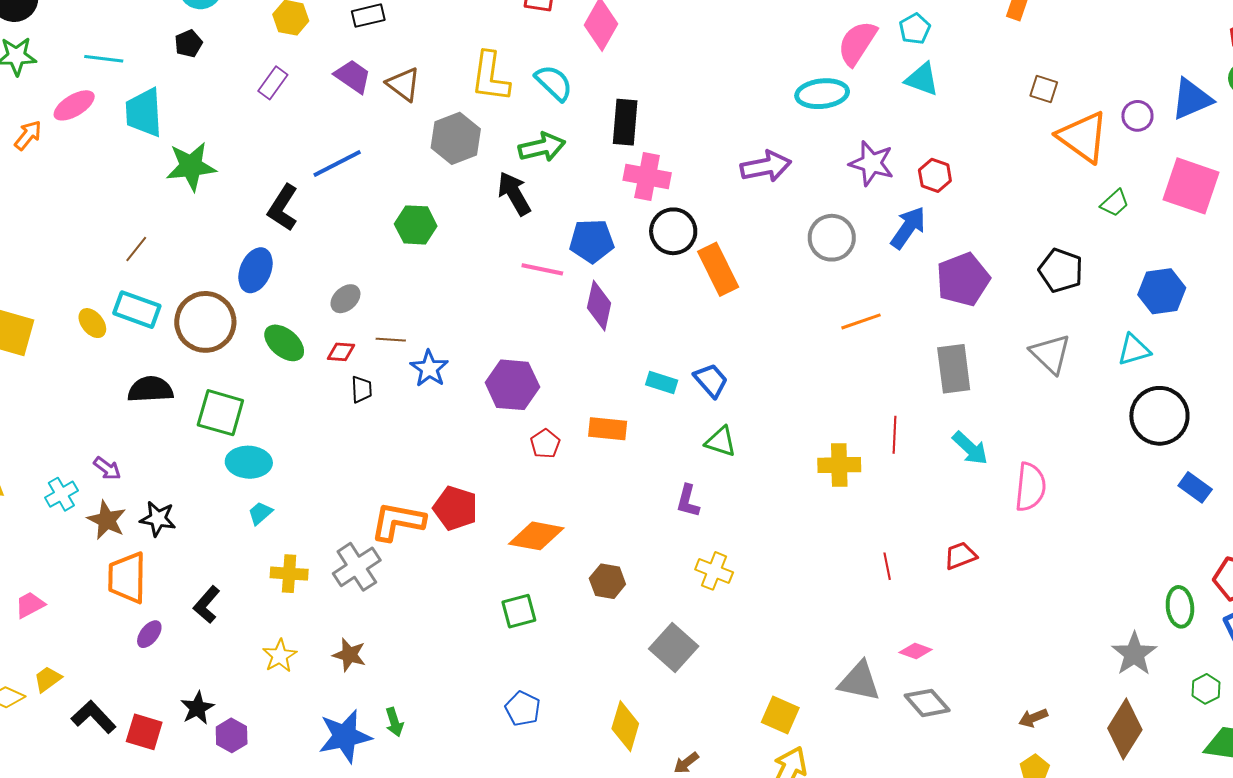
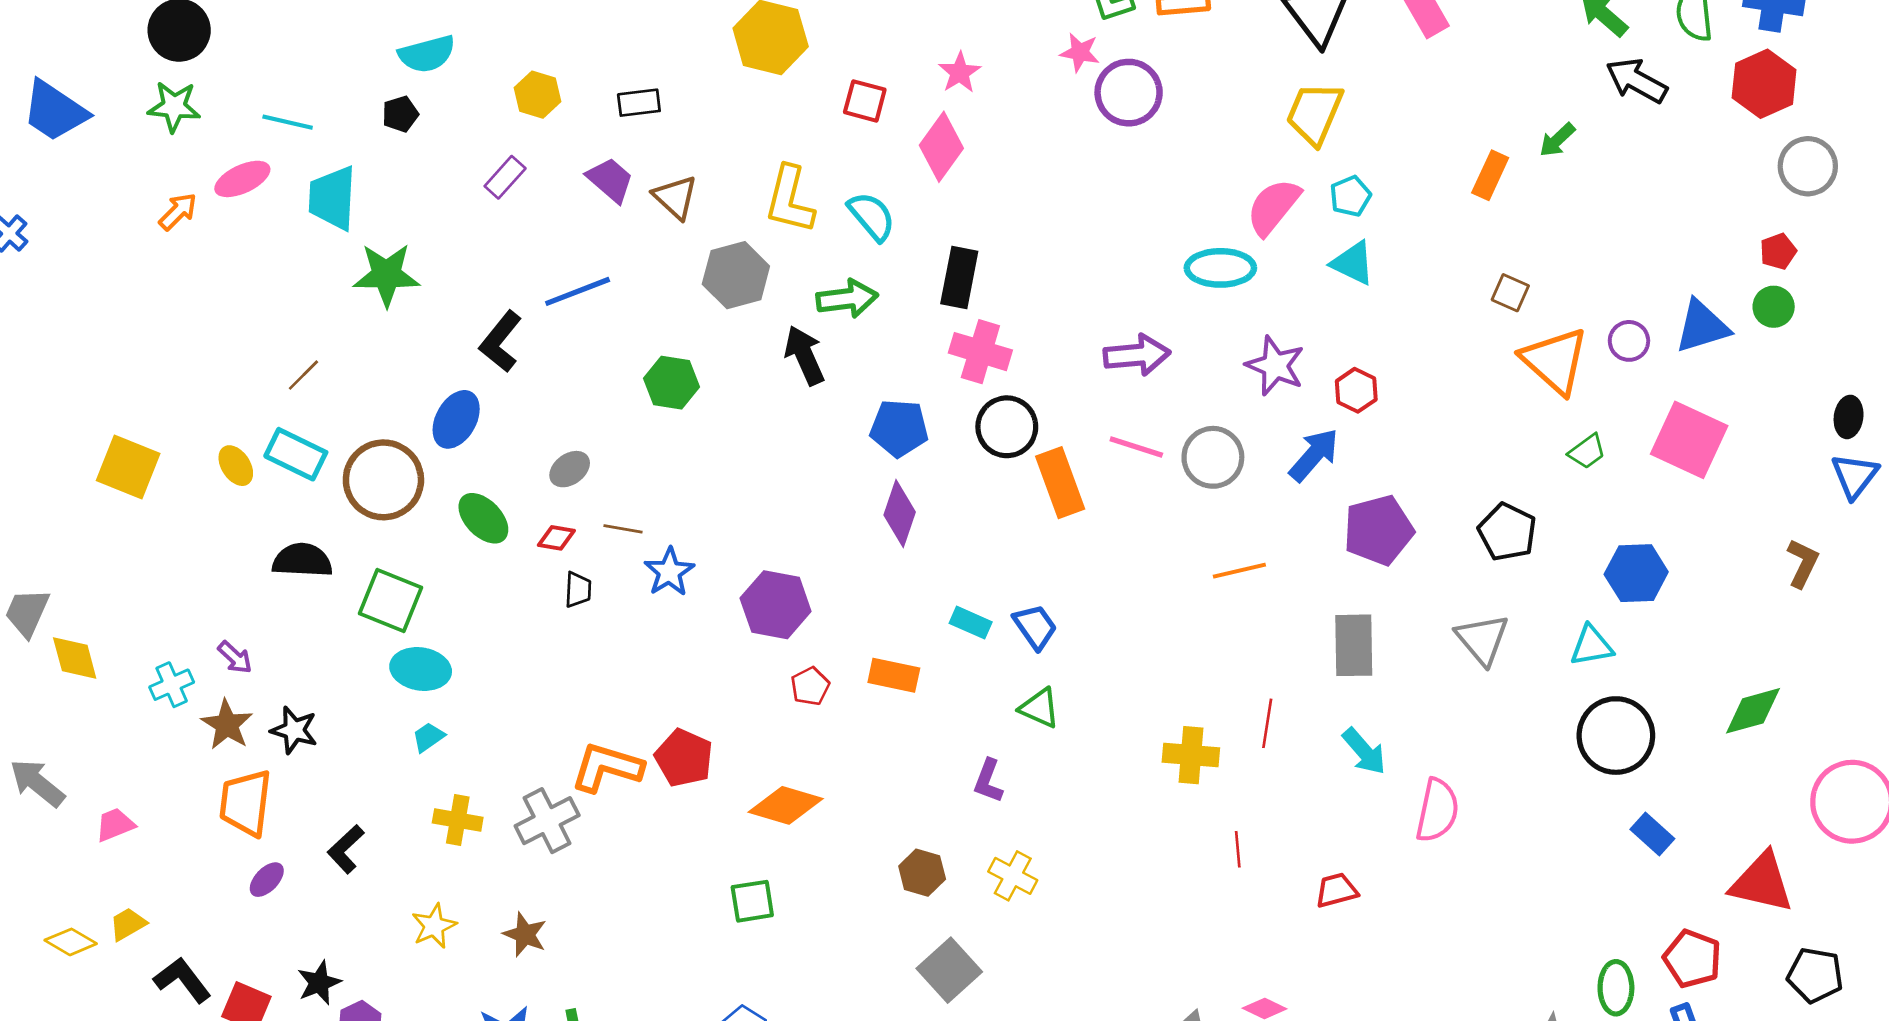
pink line: (542, 269) -> (1136, 447), moved
red line: (887, 566) -> (1238, 849), moved
brown hexagon: (607, 581) -> (922, 873), moved

